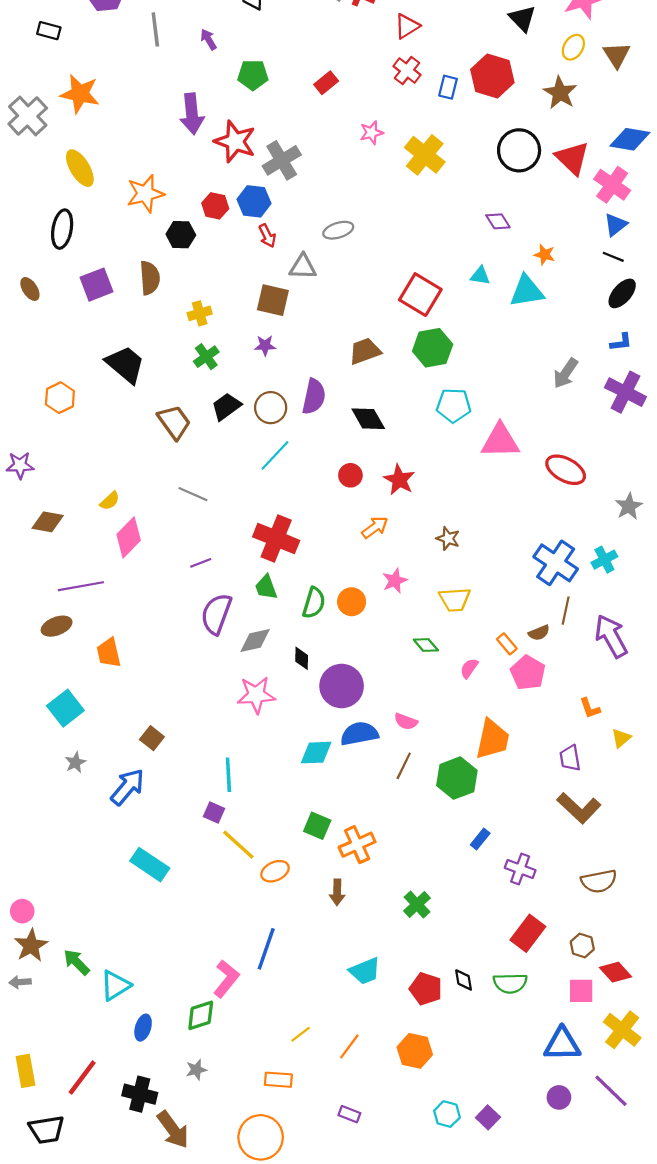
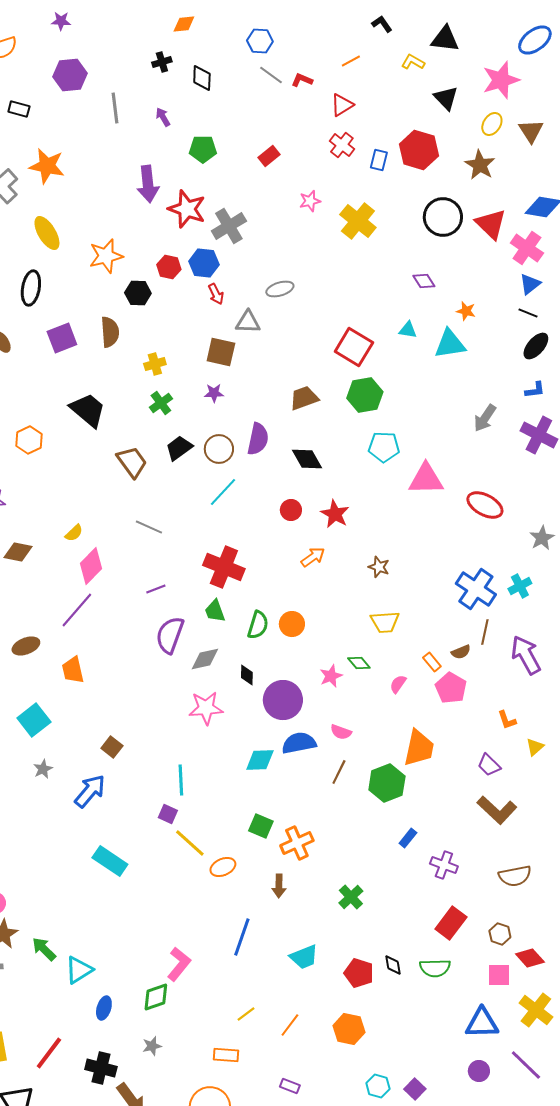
pink star: (395, 581) -> (331, 676), moved
purple line: (81, 586) -> (77, 610), moved, turned -39
purple trapezoid: (570, 758) -> (489, 765), turned -35
blue line: (266, 949) -> (242, 937), moved

